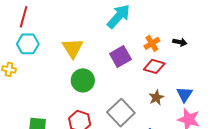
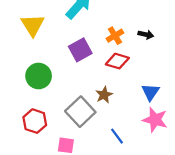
yellow triangle: (73, 48) -> (33, 25), moved
brown star: (156, 98) -> (104, 95), moved

